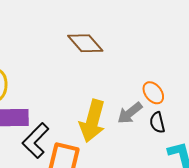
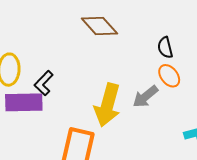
black semicircle: (157, 123) -> (165, 48), moved
black L-shape: (36, 141) -> (44, 83), moved, size x0.7

